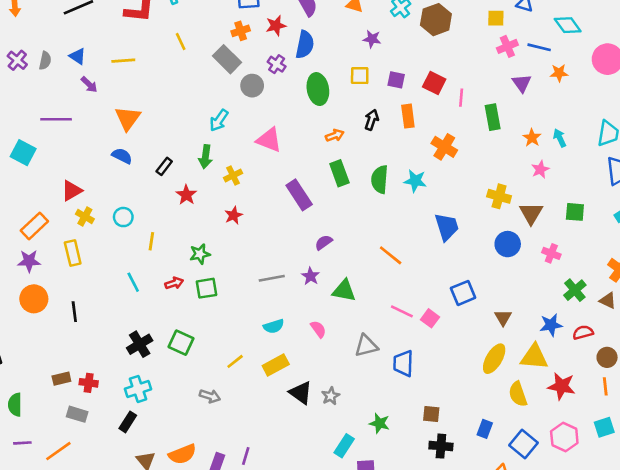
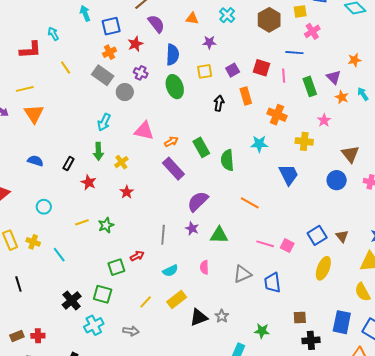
brown hexagon: (436, 20) -> (269, 20), moved
blue semicircle: (305, 45) -> (172, 55), moved
blue line: (539, 47) -> (294, 53), moved
orange star: (559, 73) -> (355, 60), moved
purple square: (396, 80) -> (233, 70), turned -32
purple triangle: (522, 83) -> (334, 77), moved
orange triangle: (128, 118) -> (34, 114), moved
orange arrow: (335, 135) -> (171, 142), moved
pink star: (540, 169) -> (324, 120), moved
green semicircle: (380, 179) -> (227, 160), moved
yellow cross: (499, 196) -> (304, 141), moved
yellow cross: (85, 216) -> (33, 242), moved
yellow line: (151, 241) -> (82, 222), moved, turned 72
purple semicircle: (324, 242) -> (198, 201), size x1.6
gray line: (272, 278) -> (163, 235), turned -66
red arrow: (174, 283) -> (137, 256), moved
green square: (207, 288) -> (116, 267), moved
blue square: (463, 293) -> (317, 235), moved
pink semicircle: (318, 329) -> (204, 267), turned -136
yellow ellipse: (494, 359) -> (323, 268), moved
cyan cross: (138, 389) -> (94, 325), moved
black triangle: (301, 393) -> (199, 317), turned -48
blue rectangle: (485, 429) -> (342, 322), size x1.6

